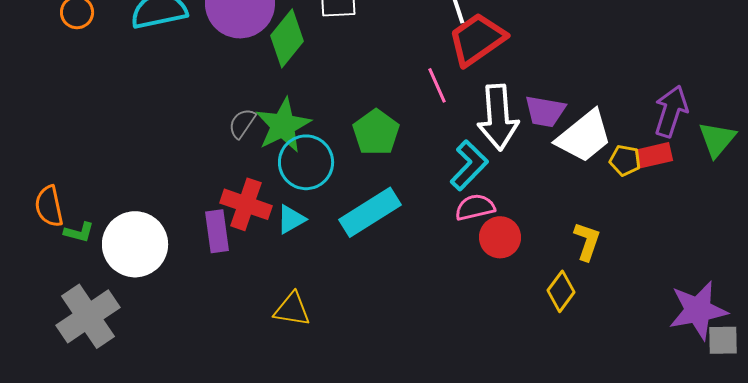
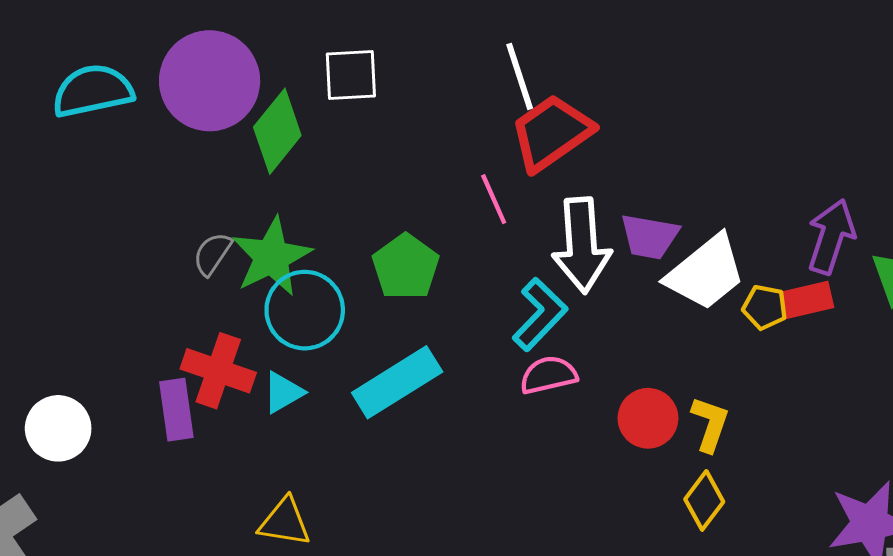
red circle: (500, 237) -> (648, 418), moved
white circle: (135, 244) -> (58, 428), size x0.7
yellow diamond: (561, 291) -> (704, 500), moved

